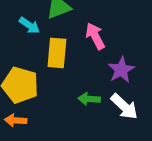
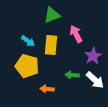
cyan arrow: (29, 25) -> (28, 41), moved
orange arrow: (16, 120) -> (47, 89), moved

